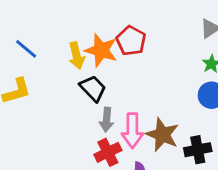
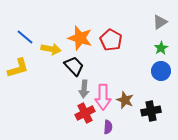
red pentagon: (131, 41) -> (111, 40), moved
yellow arrow: (77, 56) -> (51, 49), moved, turned -66
brown star: (162, 135) -> (125, 100), size x0.7

